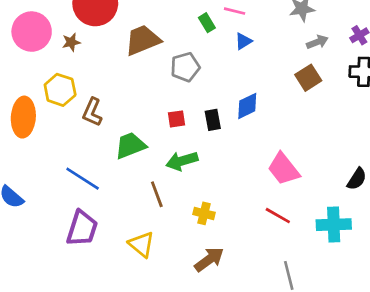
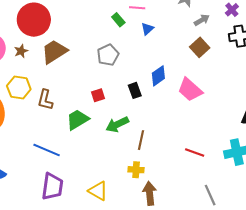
brown trapezoid: (143, 40) -> (54, 52), moved
red square: (177, 119) -> (98, 95), moved
pink trapezoid: (284, 169) -> (190, 90), moved
brown line: (157, 194) -> (141, 140), moved, turned 42
yellow cross: (204, 213) -> (136, 170), moved
brown arrow: (209, 259) -> (150, 193), turned -50

